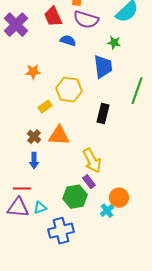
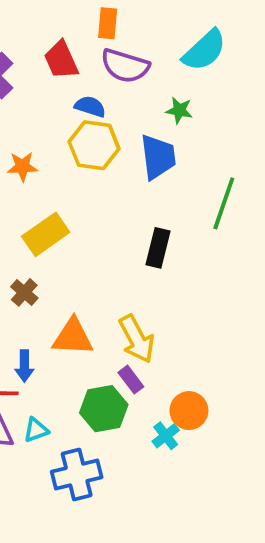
yellow hexagon: (69, 90) -> (94, 145), moved
yellow rectangle: (45, 107) -> (46, 234), size x1.6
orange triangle: (59, 136) -> (73, 337), moved
blue arrow: (34, 161) -> (24, 366), moved

